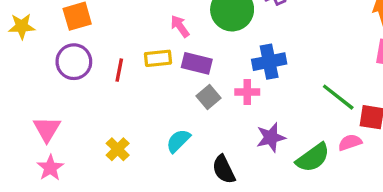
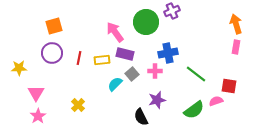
yellow star: (22, 26) -> (19, 68), moved
pink arrow: (180, 26) -> (115, 32), size x1.5
yellow rectangle: (158, 58) -> (102, 60), moved
green line: (338, 97) -> (196, 74), moved
purple star: (271, 137) -> (157, 100), moved
cyan semicircle: (178, 141) -> (115, 84), moved

